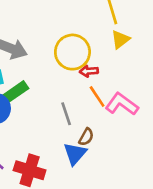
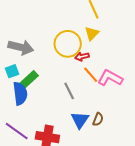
yellow triangle: (120, 40) -> (92, 34), moved
brown semicircle: (86, 137) -> (98, 119), moved

